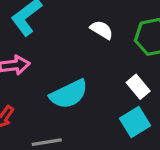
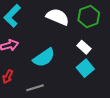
white semicircle: (102, 30) -> (58, 17), size x1.6

